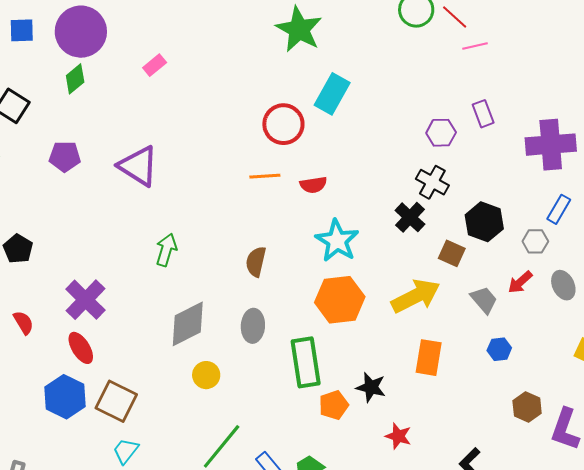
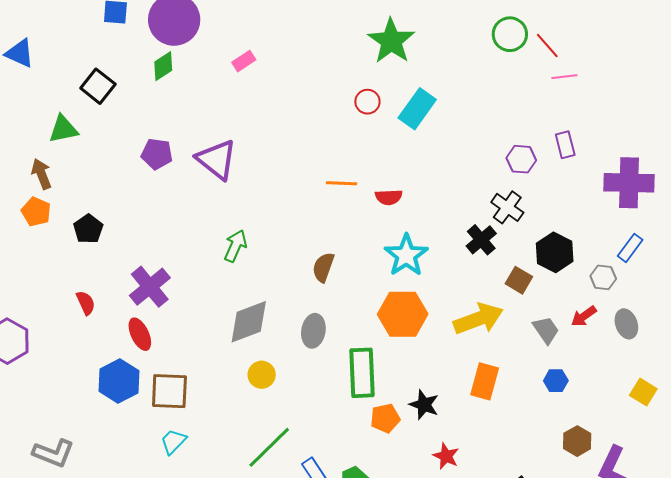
red circle: (283, 124) -> (367, 102), moved, size x0.6
purple pentagon: (65, 156) -> (157, 154), moved
brown square: (116, 401) -> (169, 391), turned -30

